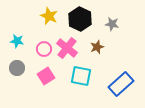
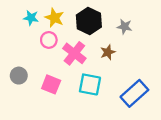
cyan star: (17, 41) -> (31, 18), moved
pink circle: (44, 49) -> (49, 40), moved
pink square: (46, 76) -> (51, 84), turned -36

